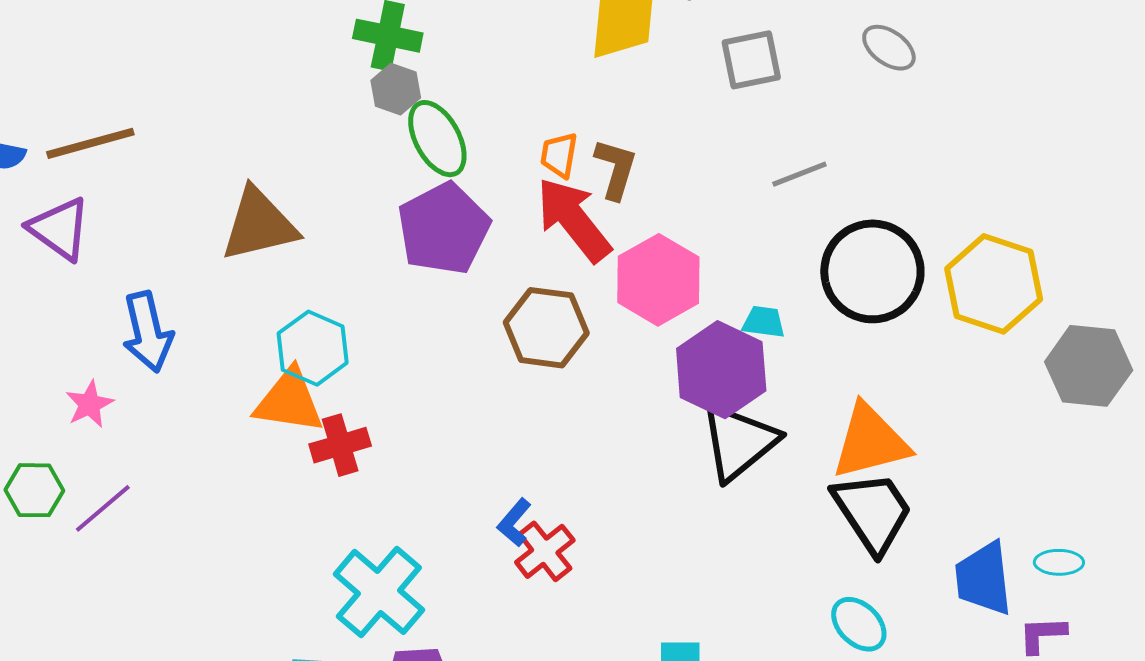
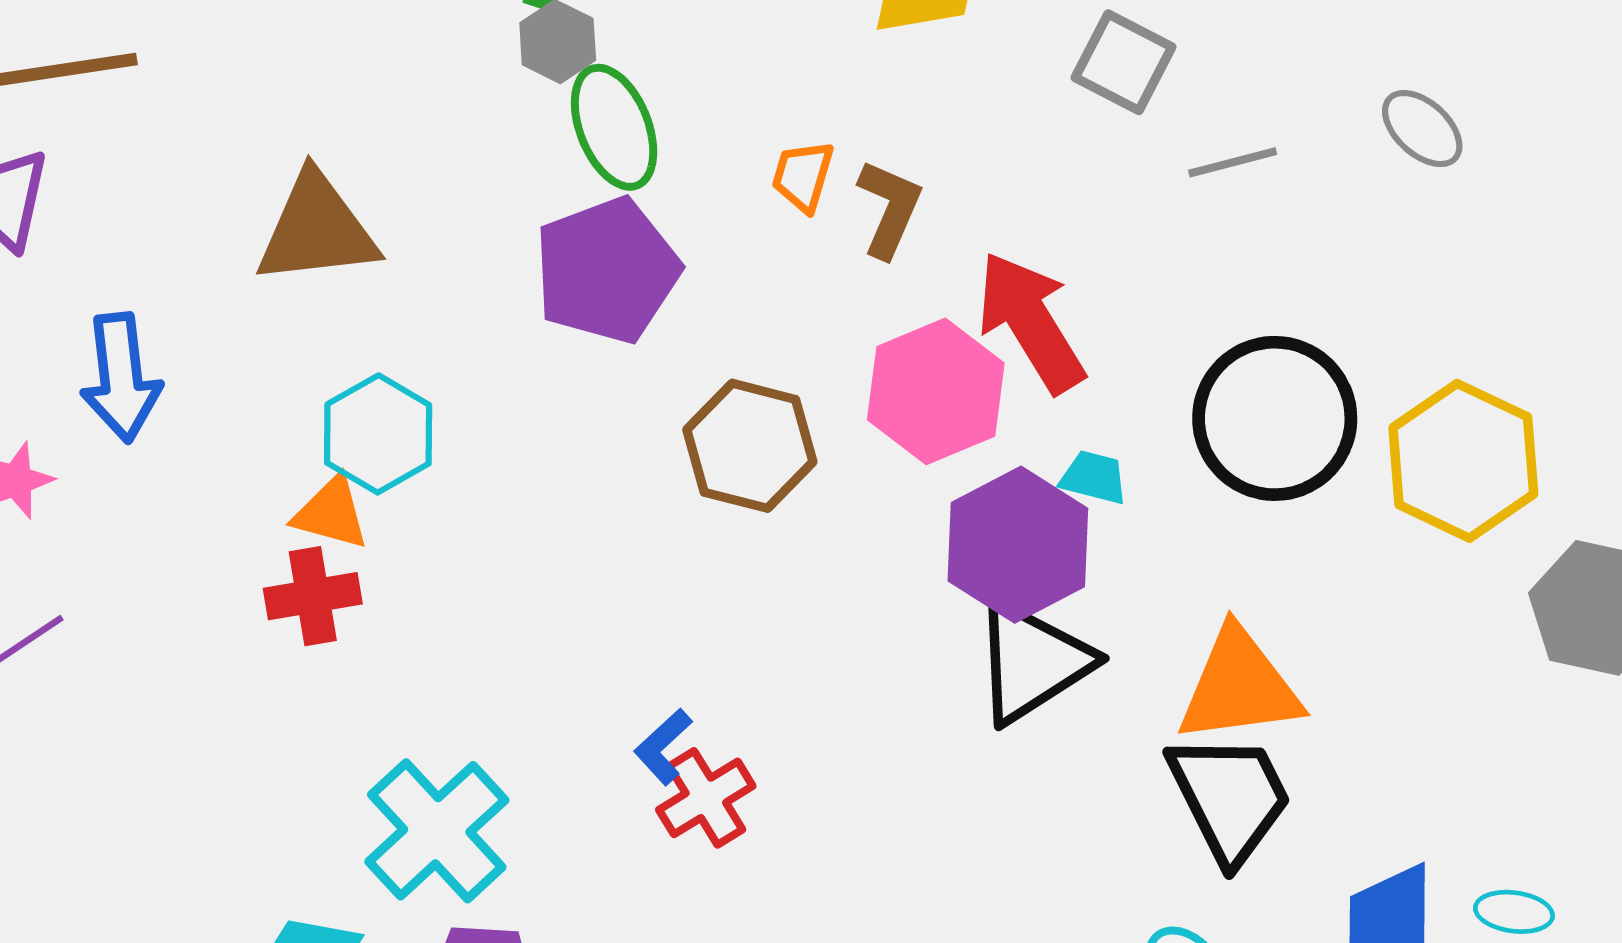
gray ellipse: (889, 48) -> (1422, 129), moved
gray square: (751, 60) -> (1123, 62), turned 32
gray line: (799, 174) -> (1233, 162), moved
red arrow: (574, 220) -> (1031, 322), moved
orange triangle: (289, 401) -> (331, 513), size x0.7
red cross: (340, 445) -> (313, 596), moved

